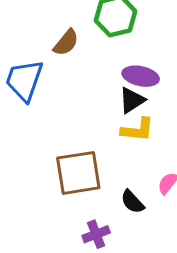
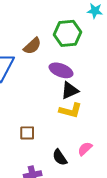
purple ellipse: (141, 76) -> (61, 70), moved
brown square: (78, 173) -> (27, 133), size x0.5

